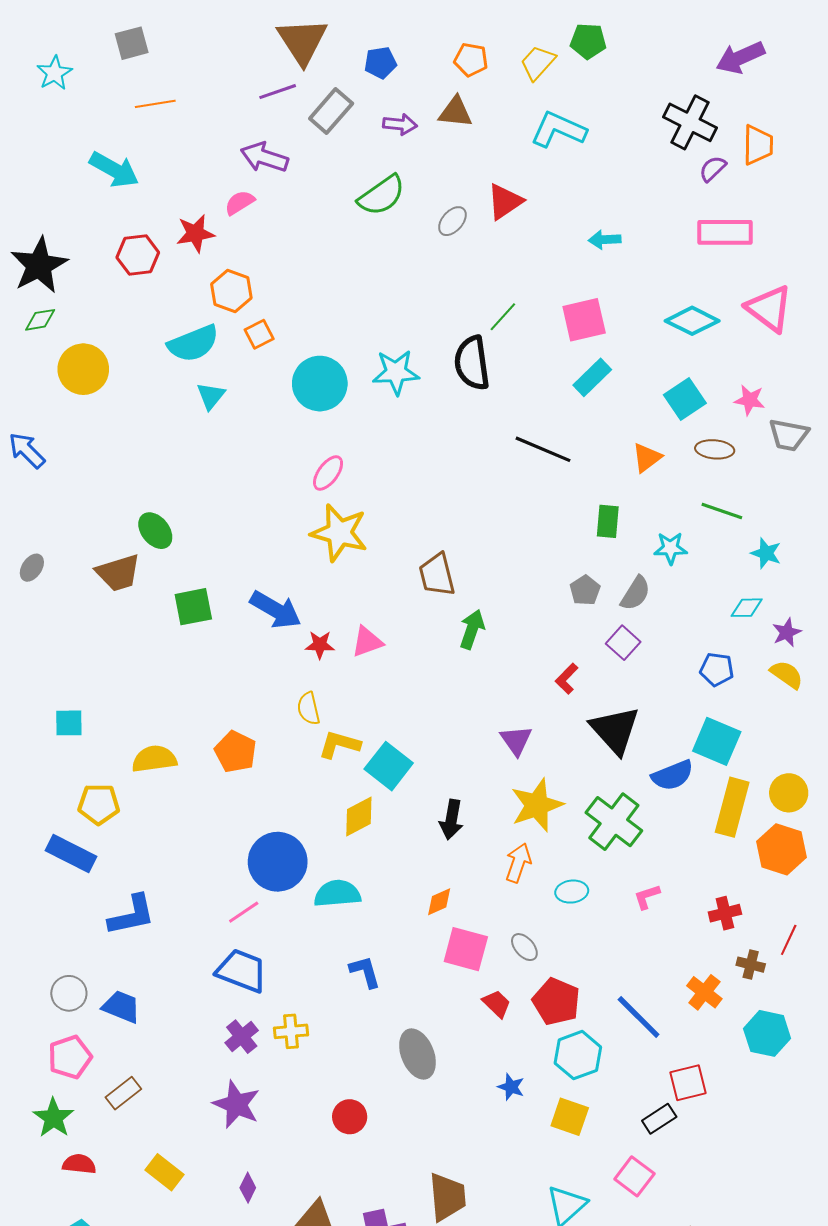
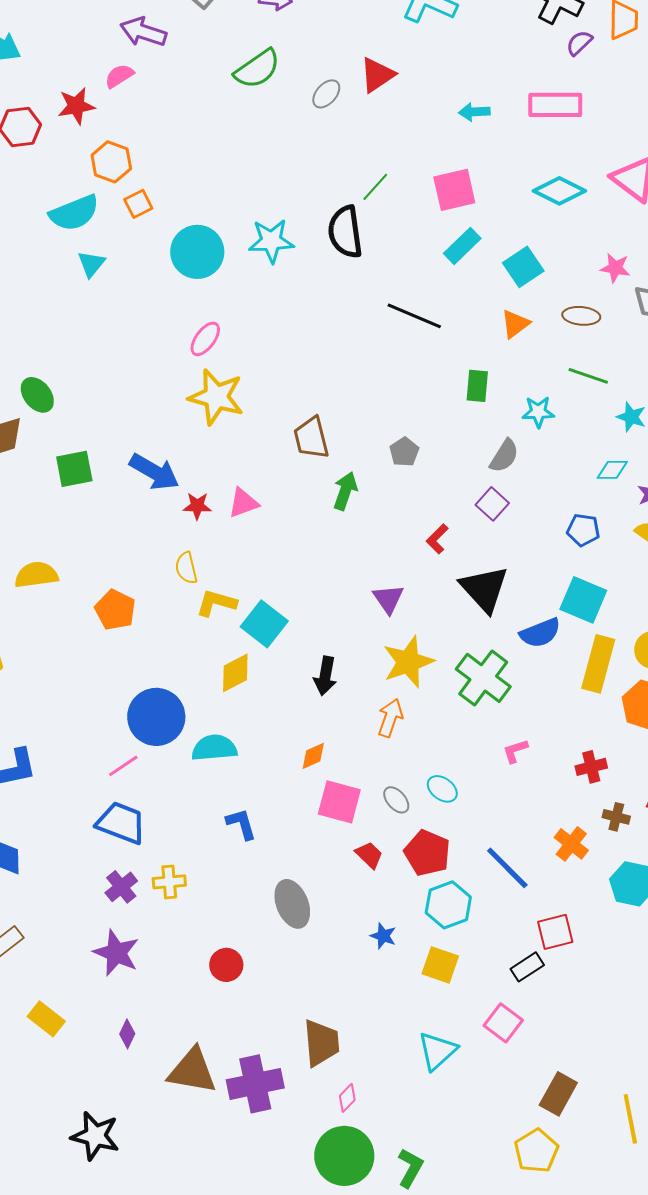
pink rectangle: (725, 232) -> (555, 105), moved
cyan square: (685, 399) -> (523, 267), moved
gray pentagon: (585, 590) -> (404, 452), moved
yellow semicircle: (154, 759) -> (36, 575), moved
cyan ellipse: (572, 892) -> (442, 789), moved, turned 44

